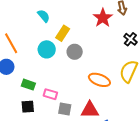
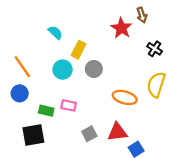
pink rectangle: (50, 94) -> (69, 105), moved
black square: (28, 107) -> (33, 135), moved, size x1.5
gray square: (65, 109) -> (89, 134), turned -32

